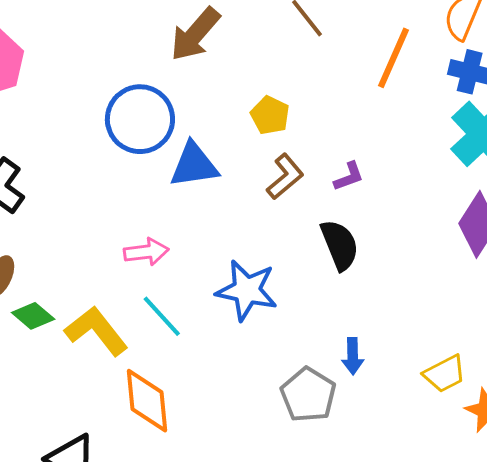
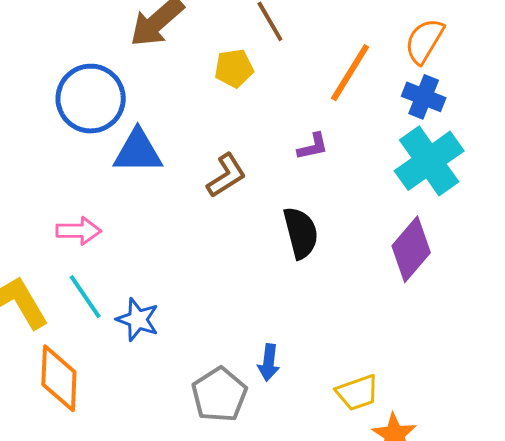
yellow pentagon: (270, 115) -> (234, 68), moved, turned 30
purple L-shape: (349, 176) -> (313, 146), moved
black semicircle: (340, 245) -> (301, 233), moved
blue star: (247, 290) -> (138, 320), moved, size x0.7

